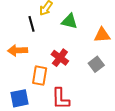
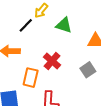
black line: (32, 24) -> (26, 25), turned 56

